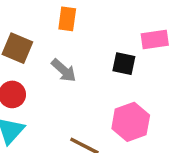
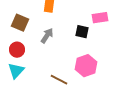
gray arrow: (64, 70) -> (47, 36), turned -98

